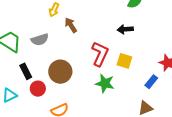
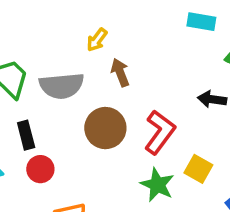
gray semicircle: (40, 40) -> (62, 86), size x1.4
yellow square: (124, 61) -> (198, 169), moved
brown circle: (60, 72) -> (105, 128), moved

